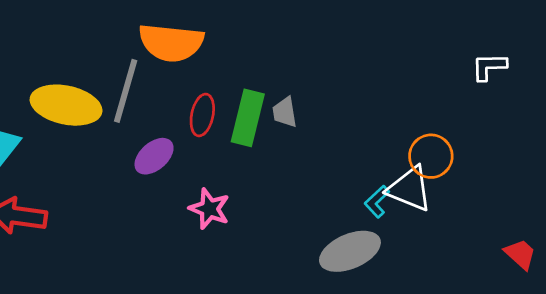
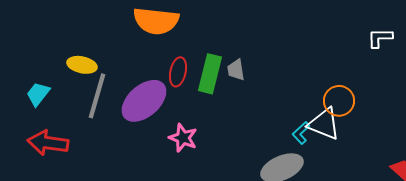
gray line: (126, 91) -> (97, 96), moved
yellow ellipse: (66, 105) -> (82, 65), size x0.6
purple ellipse: (154, 156) -> (144, 101), size x1.6

